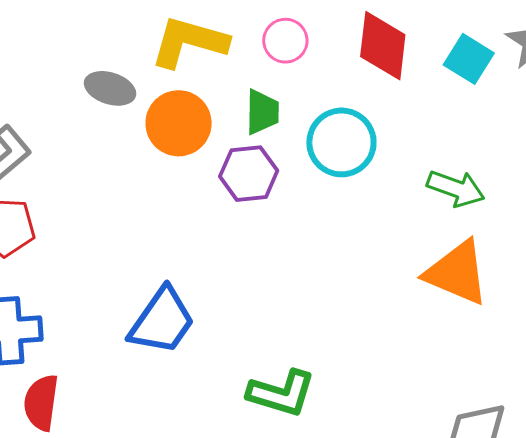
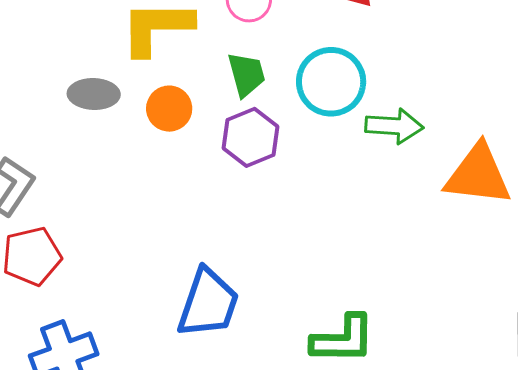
orange circle: (179, 123) -> (169, 109), size x0.7
green arrow: (456, 188) -> (394, 126), moved

